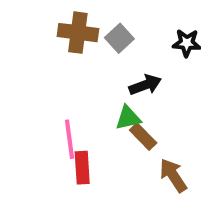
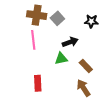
brown rectangle: (143, 136) -> (86, 66), moved
pink line: (70, 139) -> (33, 40), moved

